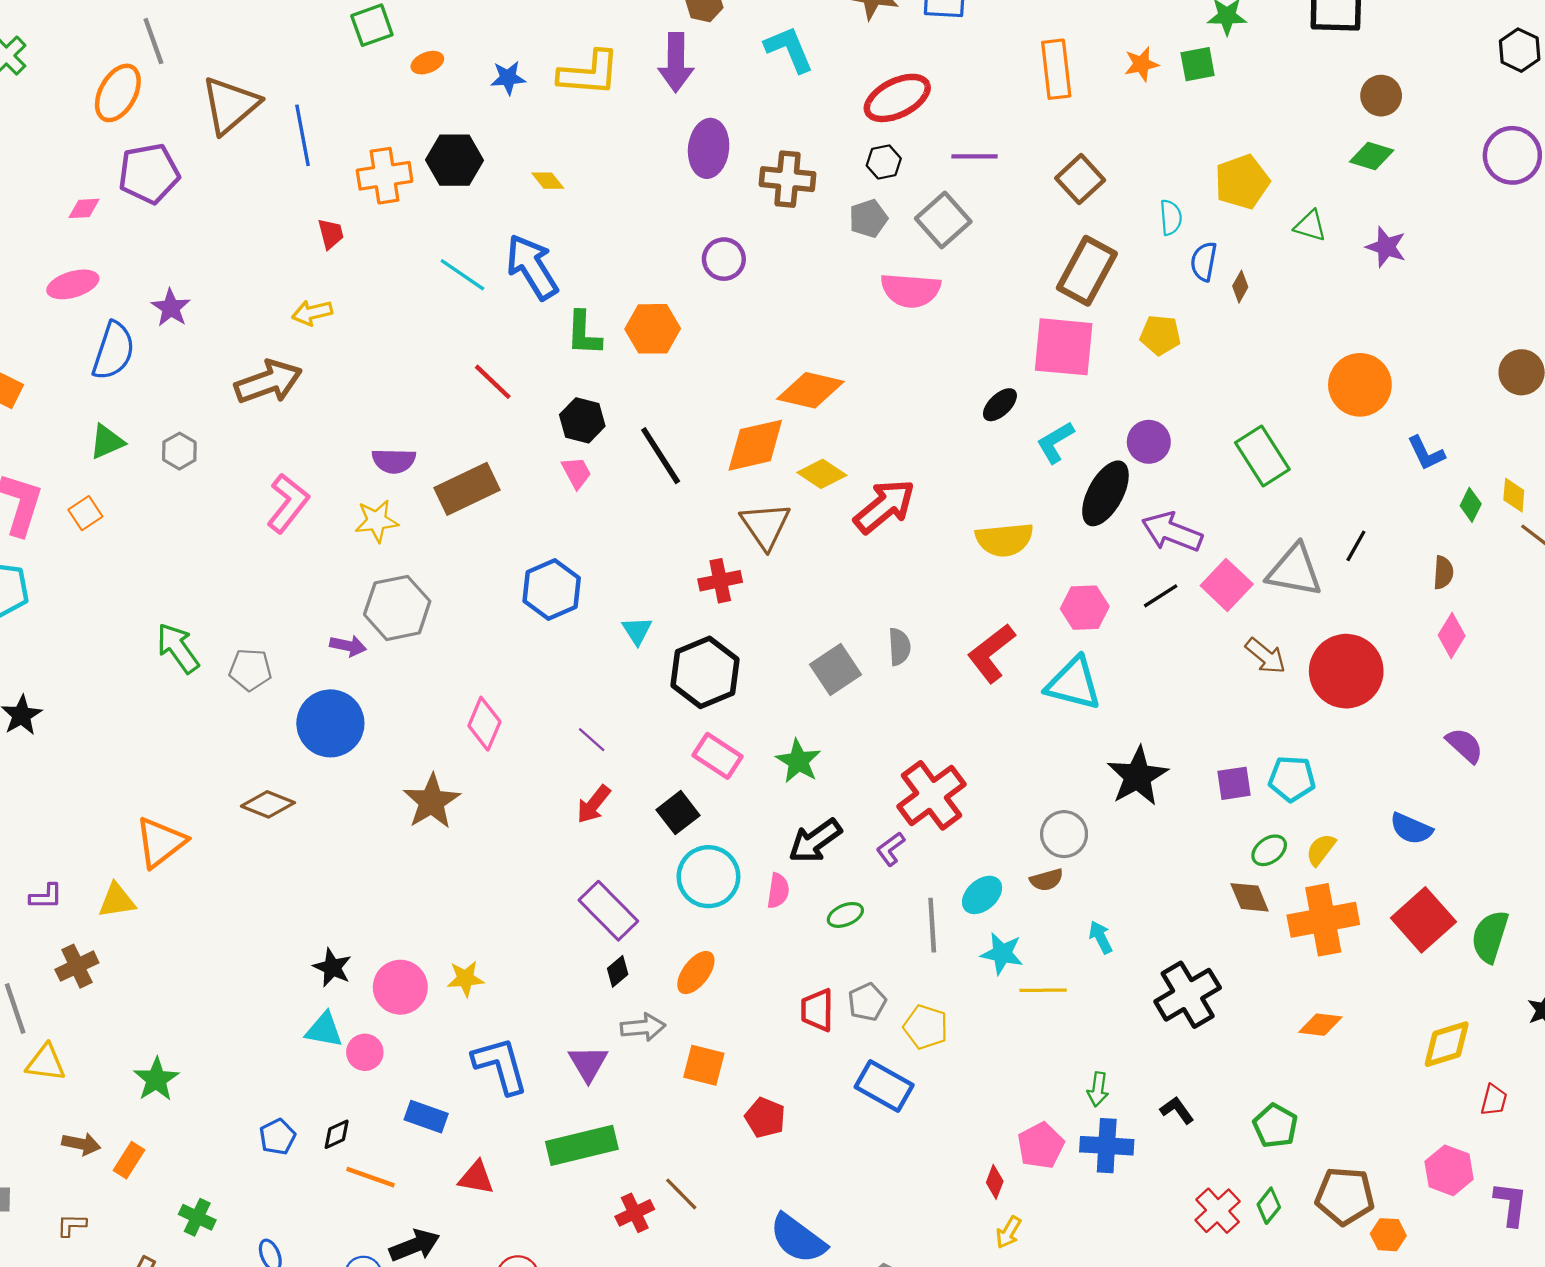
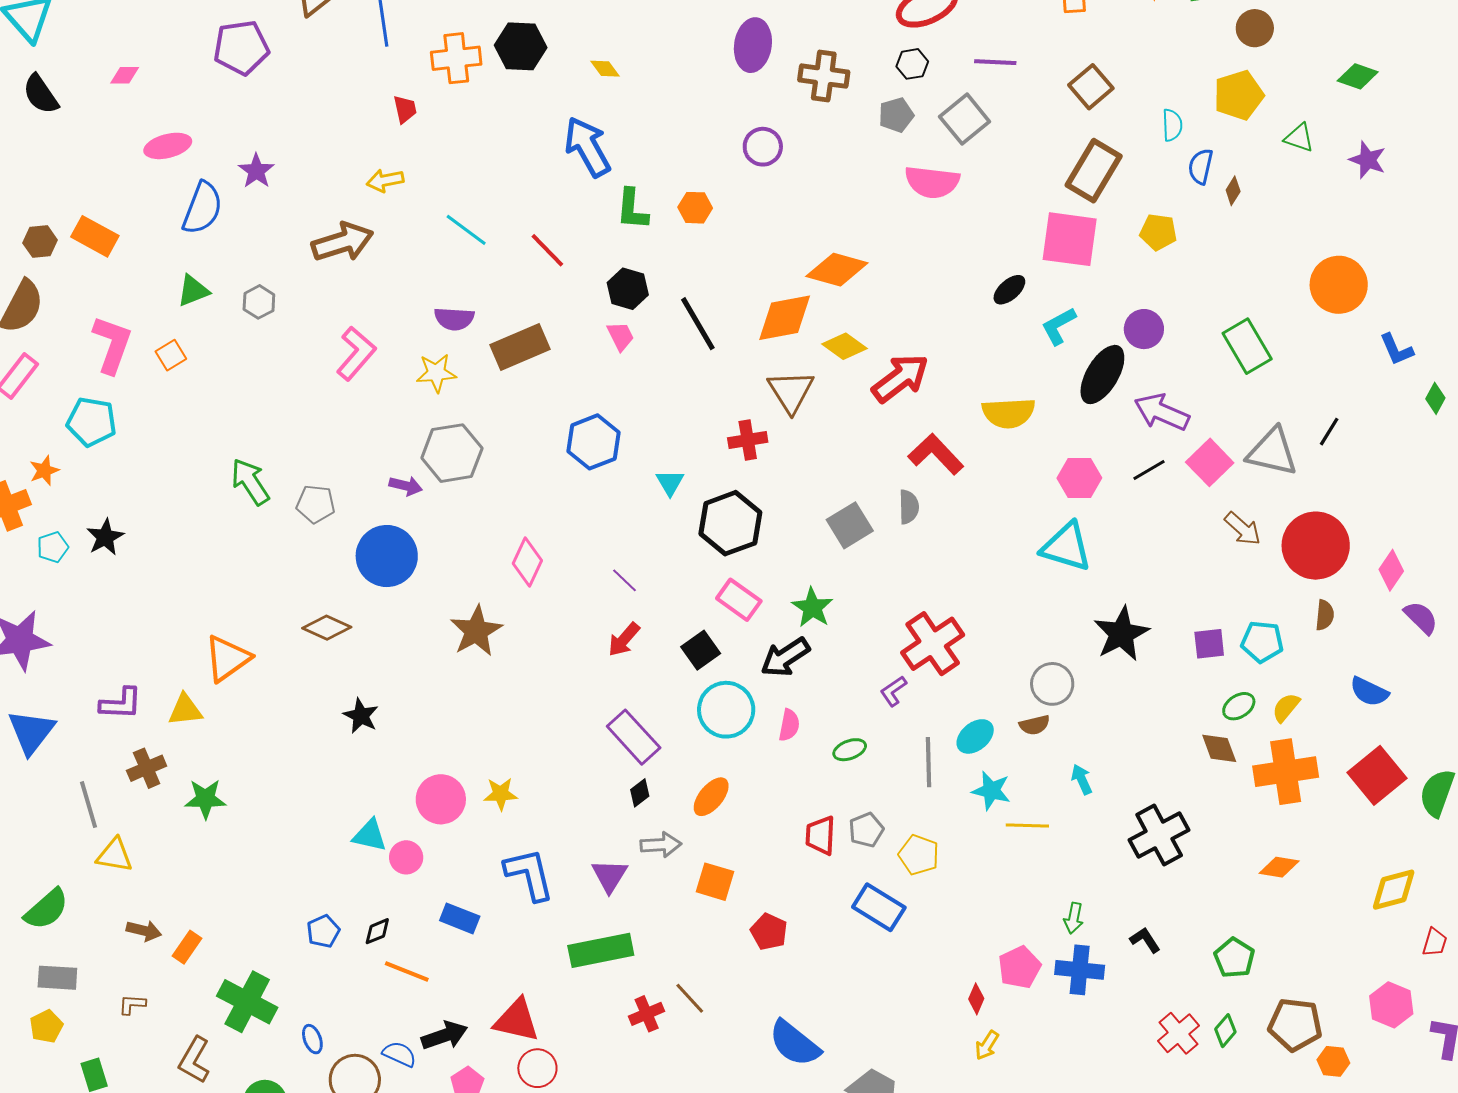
brown circle: (1381, 96) -> (1255, 28), moved
pink diamond: (84, 208) -> (125, 75), moved
cyan line: (462, 275) -> (466, 230), moved
orange hexagon: (653, 329) -> (695, 208), size x0.7
brown semicircle: (1443, 572) -> (1325, 615), moved
pink diamond: (1452, 635) -> (1391, 570), moved
red L-shape: (991, 653) -> (936, 454), moved, turned 82
black arrow: (815, 841) -> (785, 657), moved
purple L-shape: (46, 897) -> (121, 704), size x1.4
black star: (332, 967) -> (361, 716), moved
green star: (156, 1079) -> (205, 799), moved, turned 30
red triangle: (476, 1178) -> (517, 1020), moved, size x1.4
green cross: (197, 1217) -> (247, 1002), size x1.8

